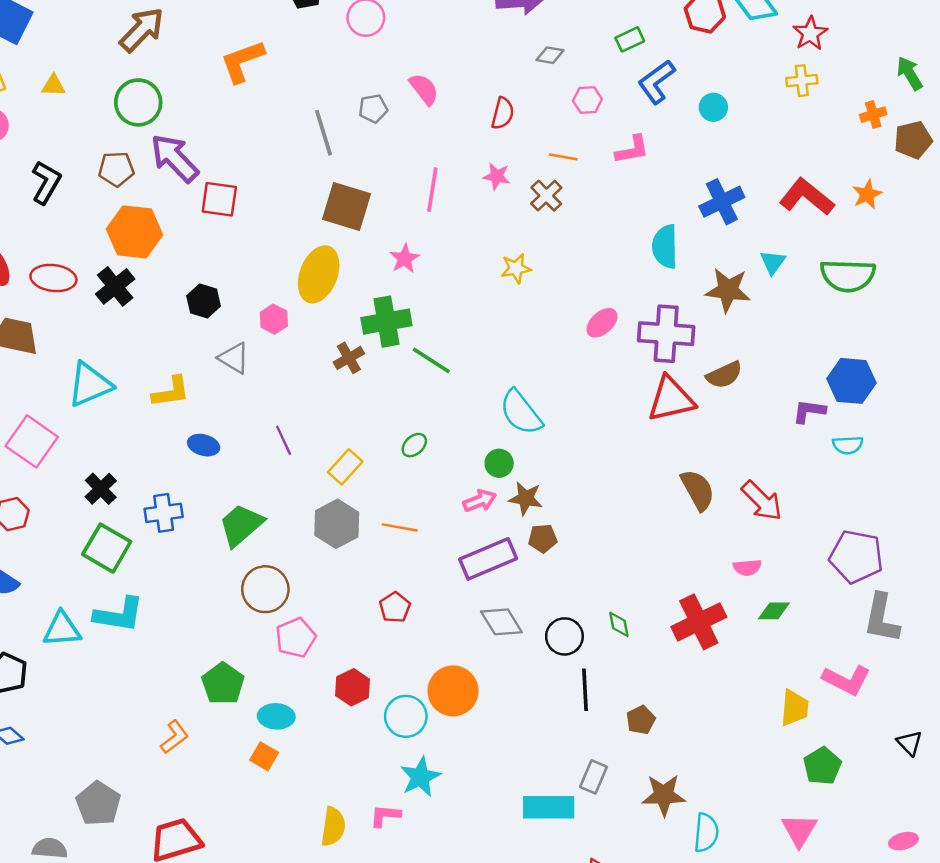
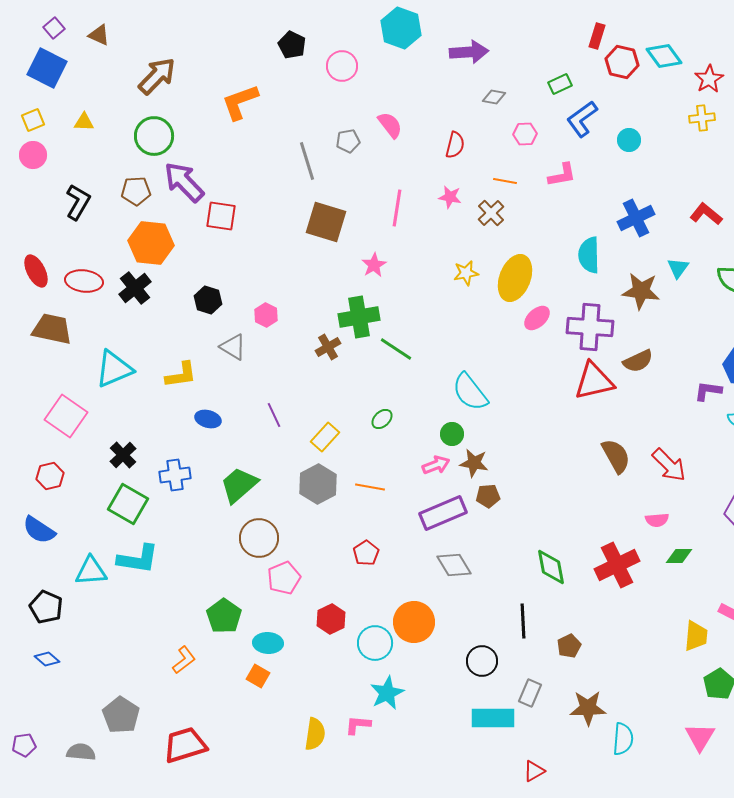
red L-shape: (807, 197) -> (706, 214), size x0.7
yellow ellipse: (319, 274) -> (515, 278), moved
green diamond: (619, 624) -> (551, 567), size x1.6
black circle: (564, 636) -> (482, 661), moved

